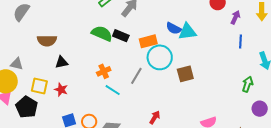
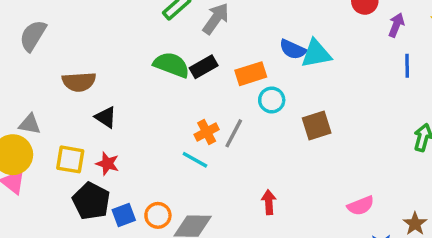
black rectangle: (121, 36) -> (204, 67), turned -49
cyan circle: (160, 57) -> (272, 100), size x0.6
black triangle: (62, 62) -> (106, 117), turned 48
orange cross: (104, 71) -> (207, 132), moved
black pentagon: (27, 107) -> (91, 201), moved
red arrow: (155, 117) -> (269, 202), turned -32

